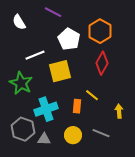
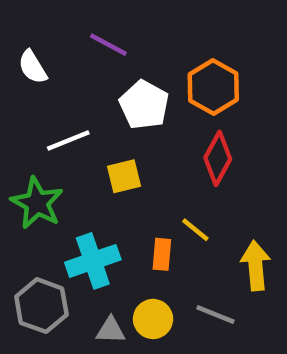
yellow square: (60, 71) -> (124, 176), size x0.7
yellow arrow: (119, 111) -> (256, 265), size x1.5
gray triangle: (44, 139) -> (111, 330), moved

